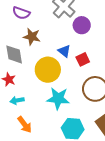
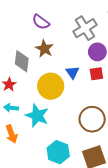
red square: (83, 59) -> (96, 74), moved
cyan star: (58, 98) -> (37, 116), moved

